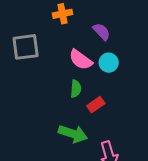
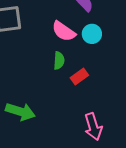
green arrow: (73, 134) -> (20, 112), moved

